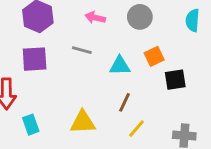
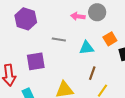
pink arrow: (95, 18) -> (78, 16), moved
purple square: (35, 59) -> (36, 61), moved

